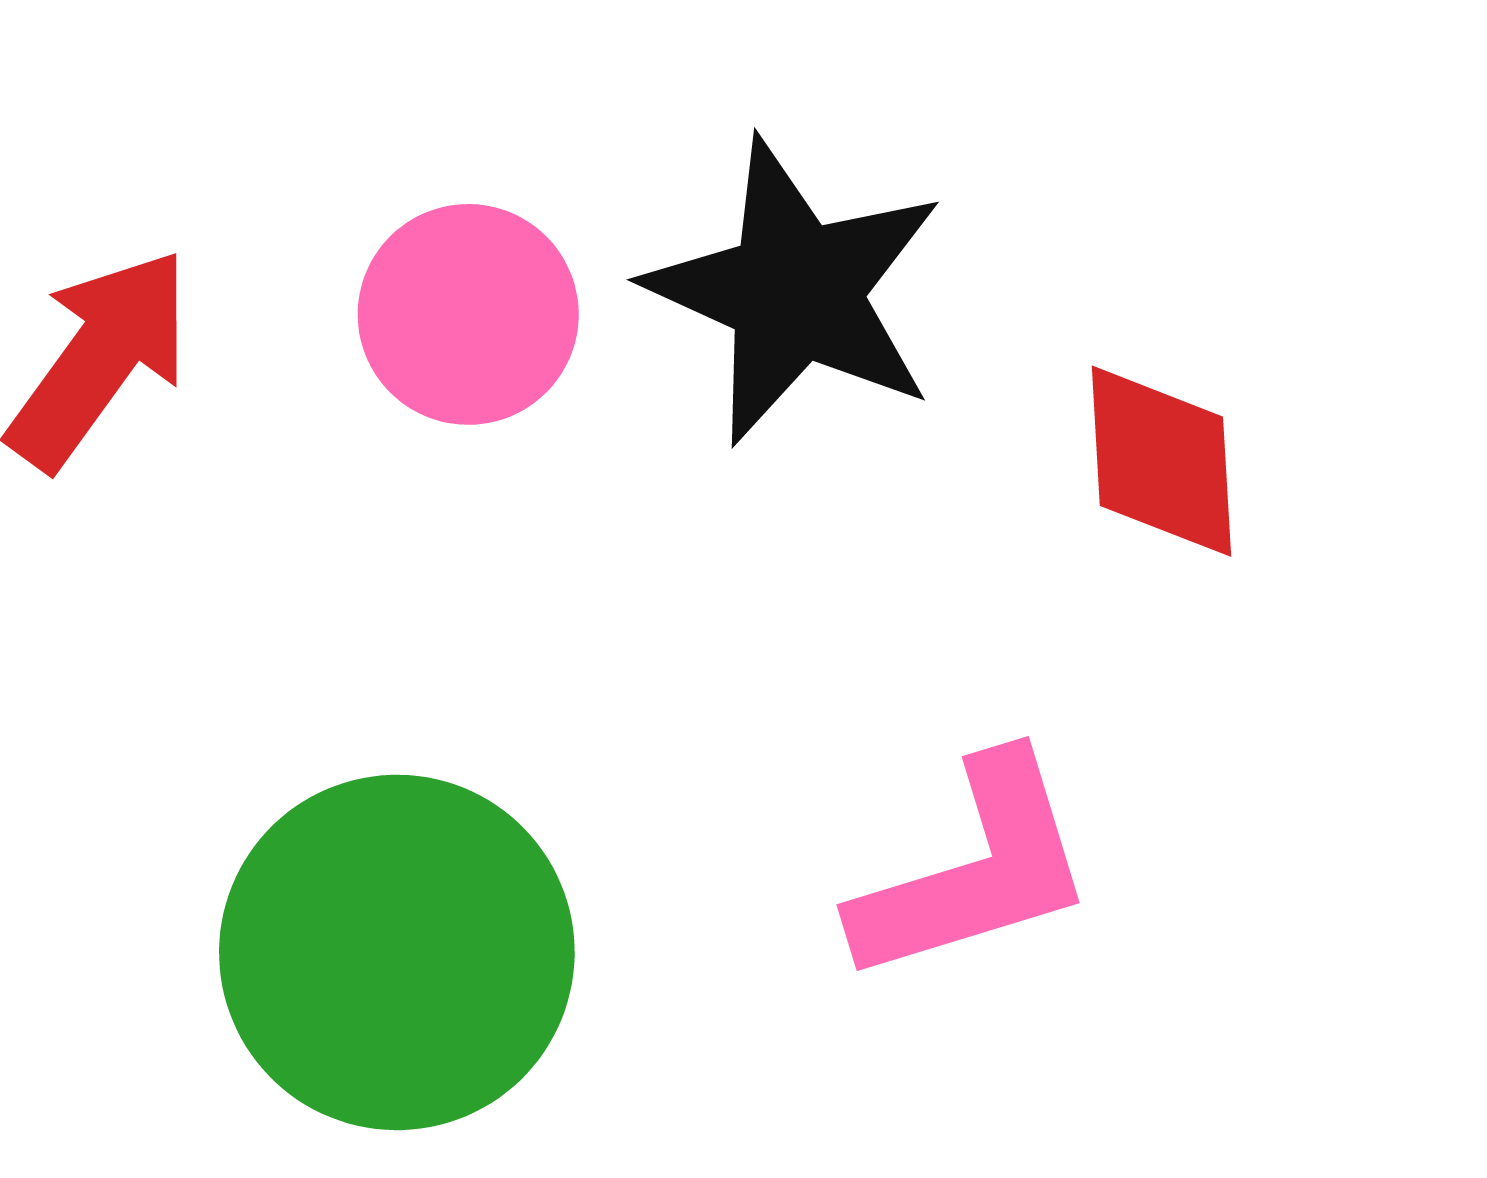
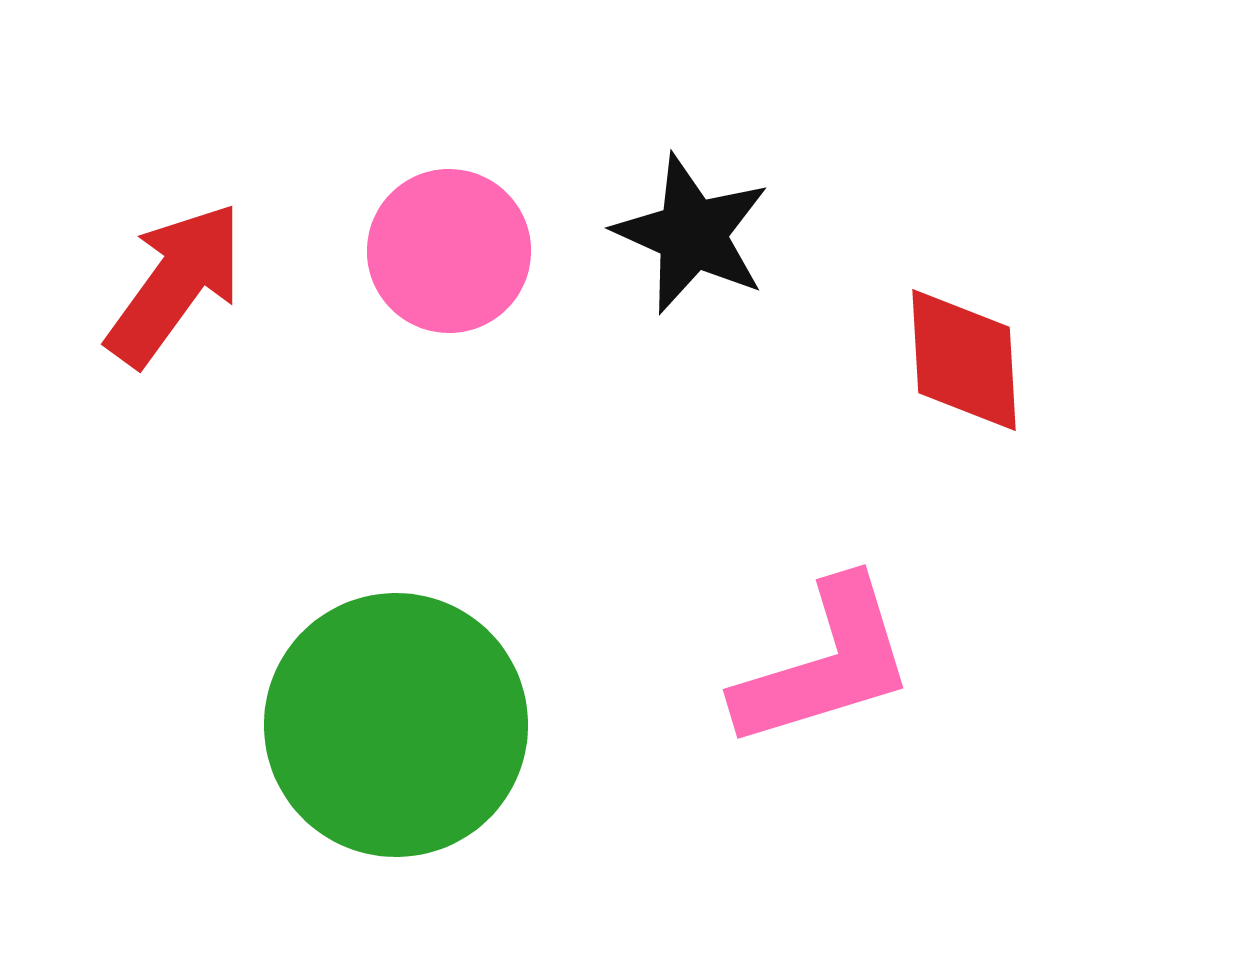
black star: (795, 292) -> (692, 234), size x0.7

